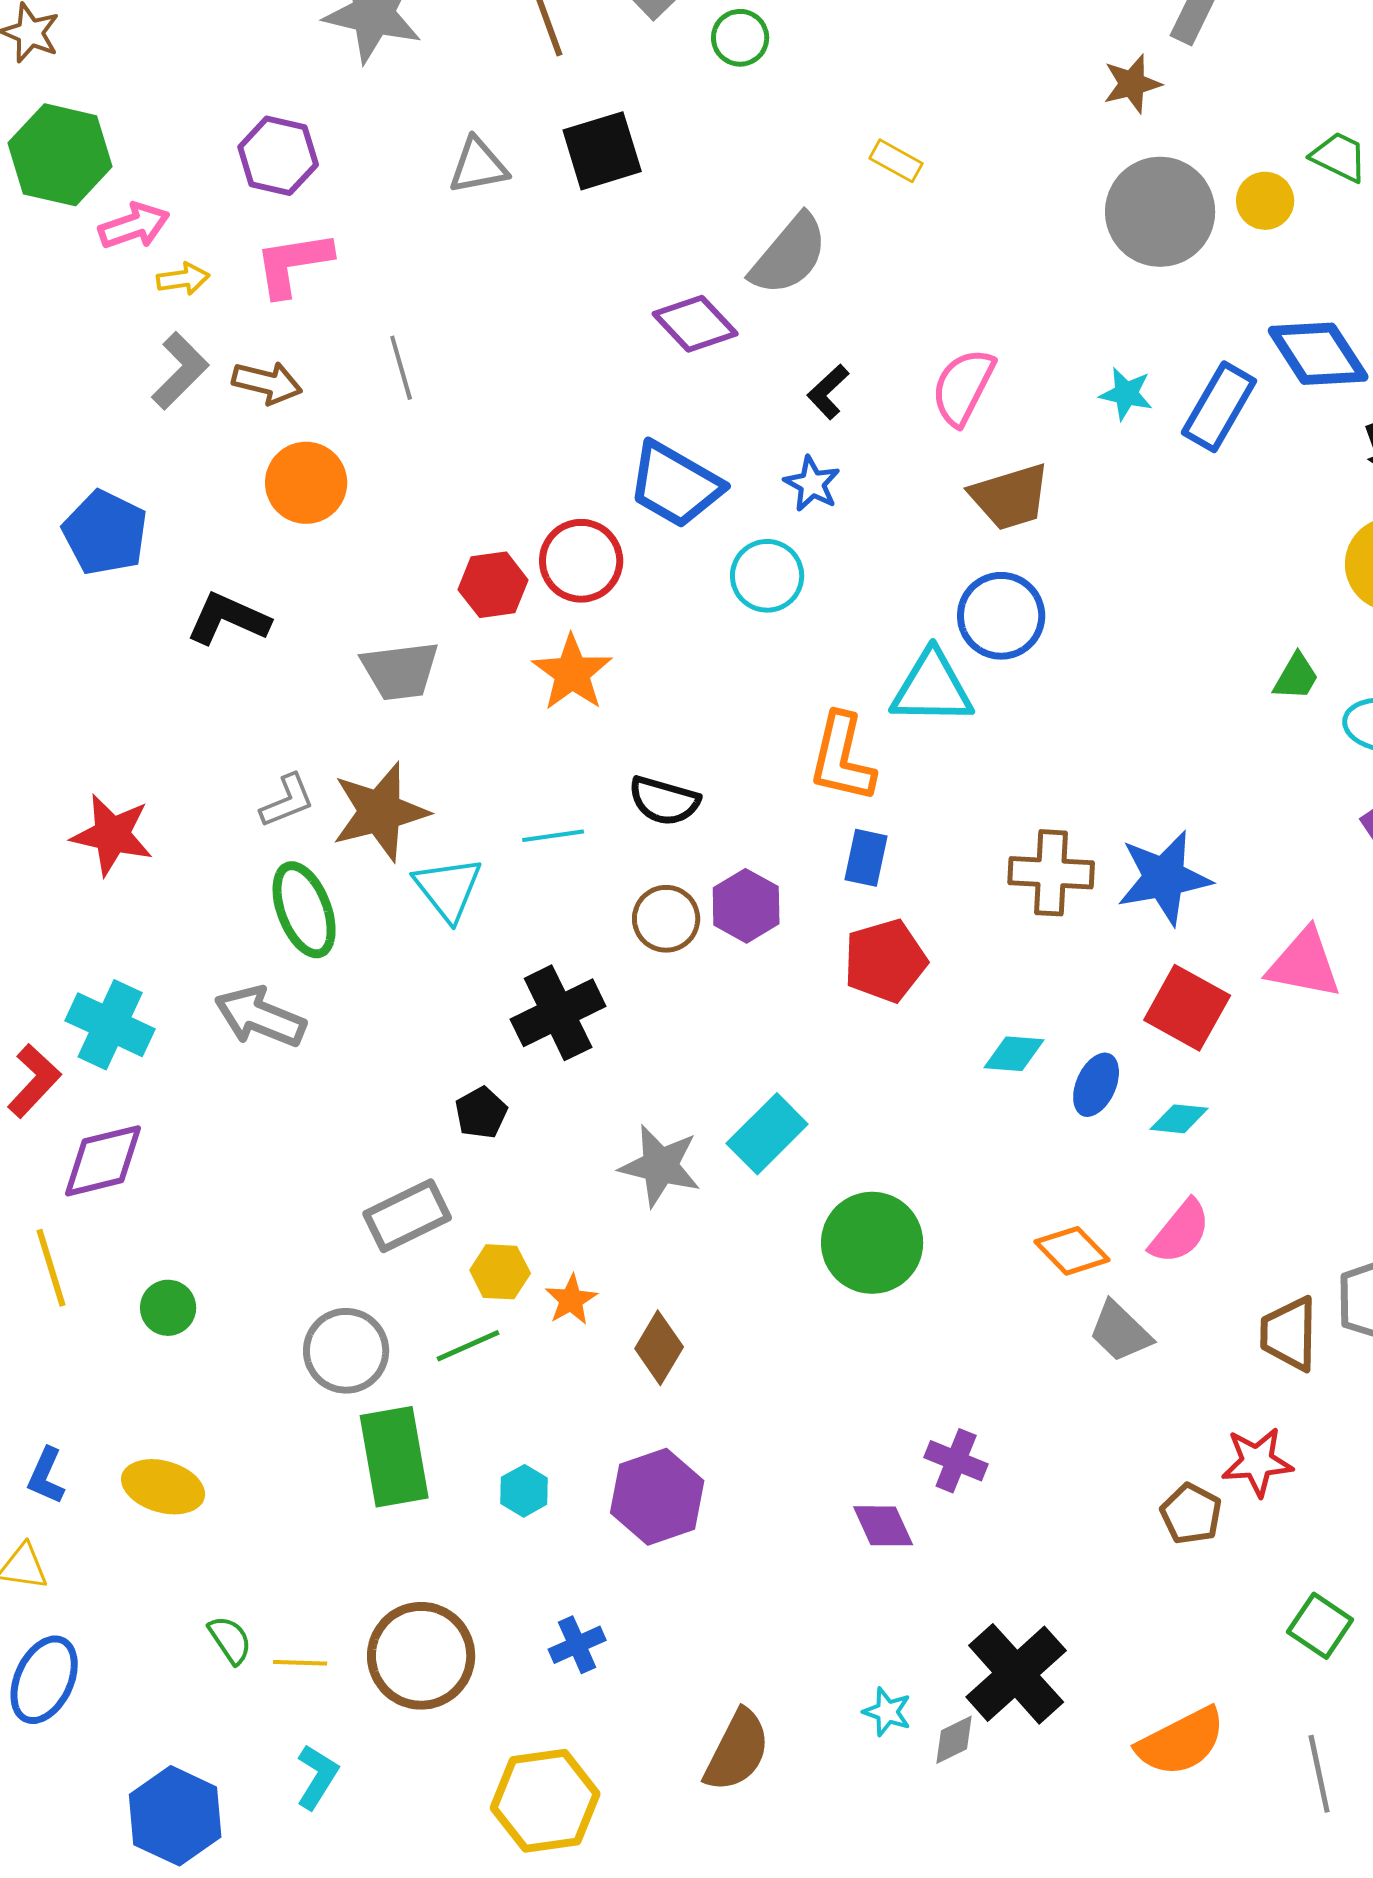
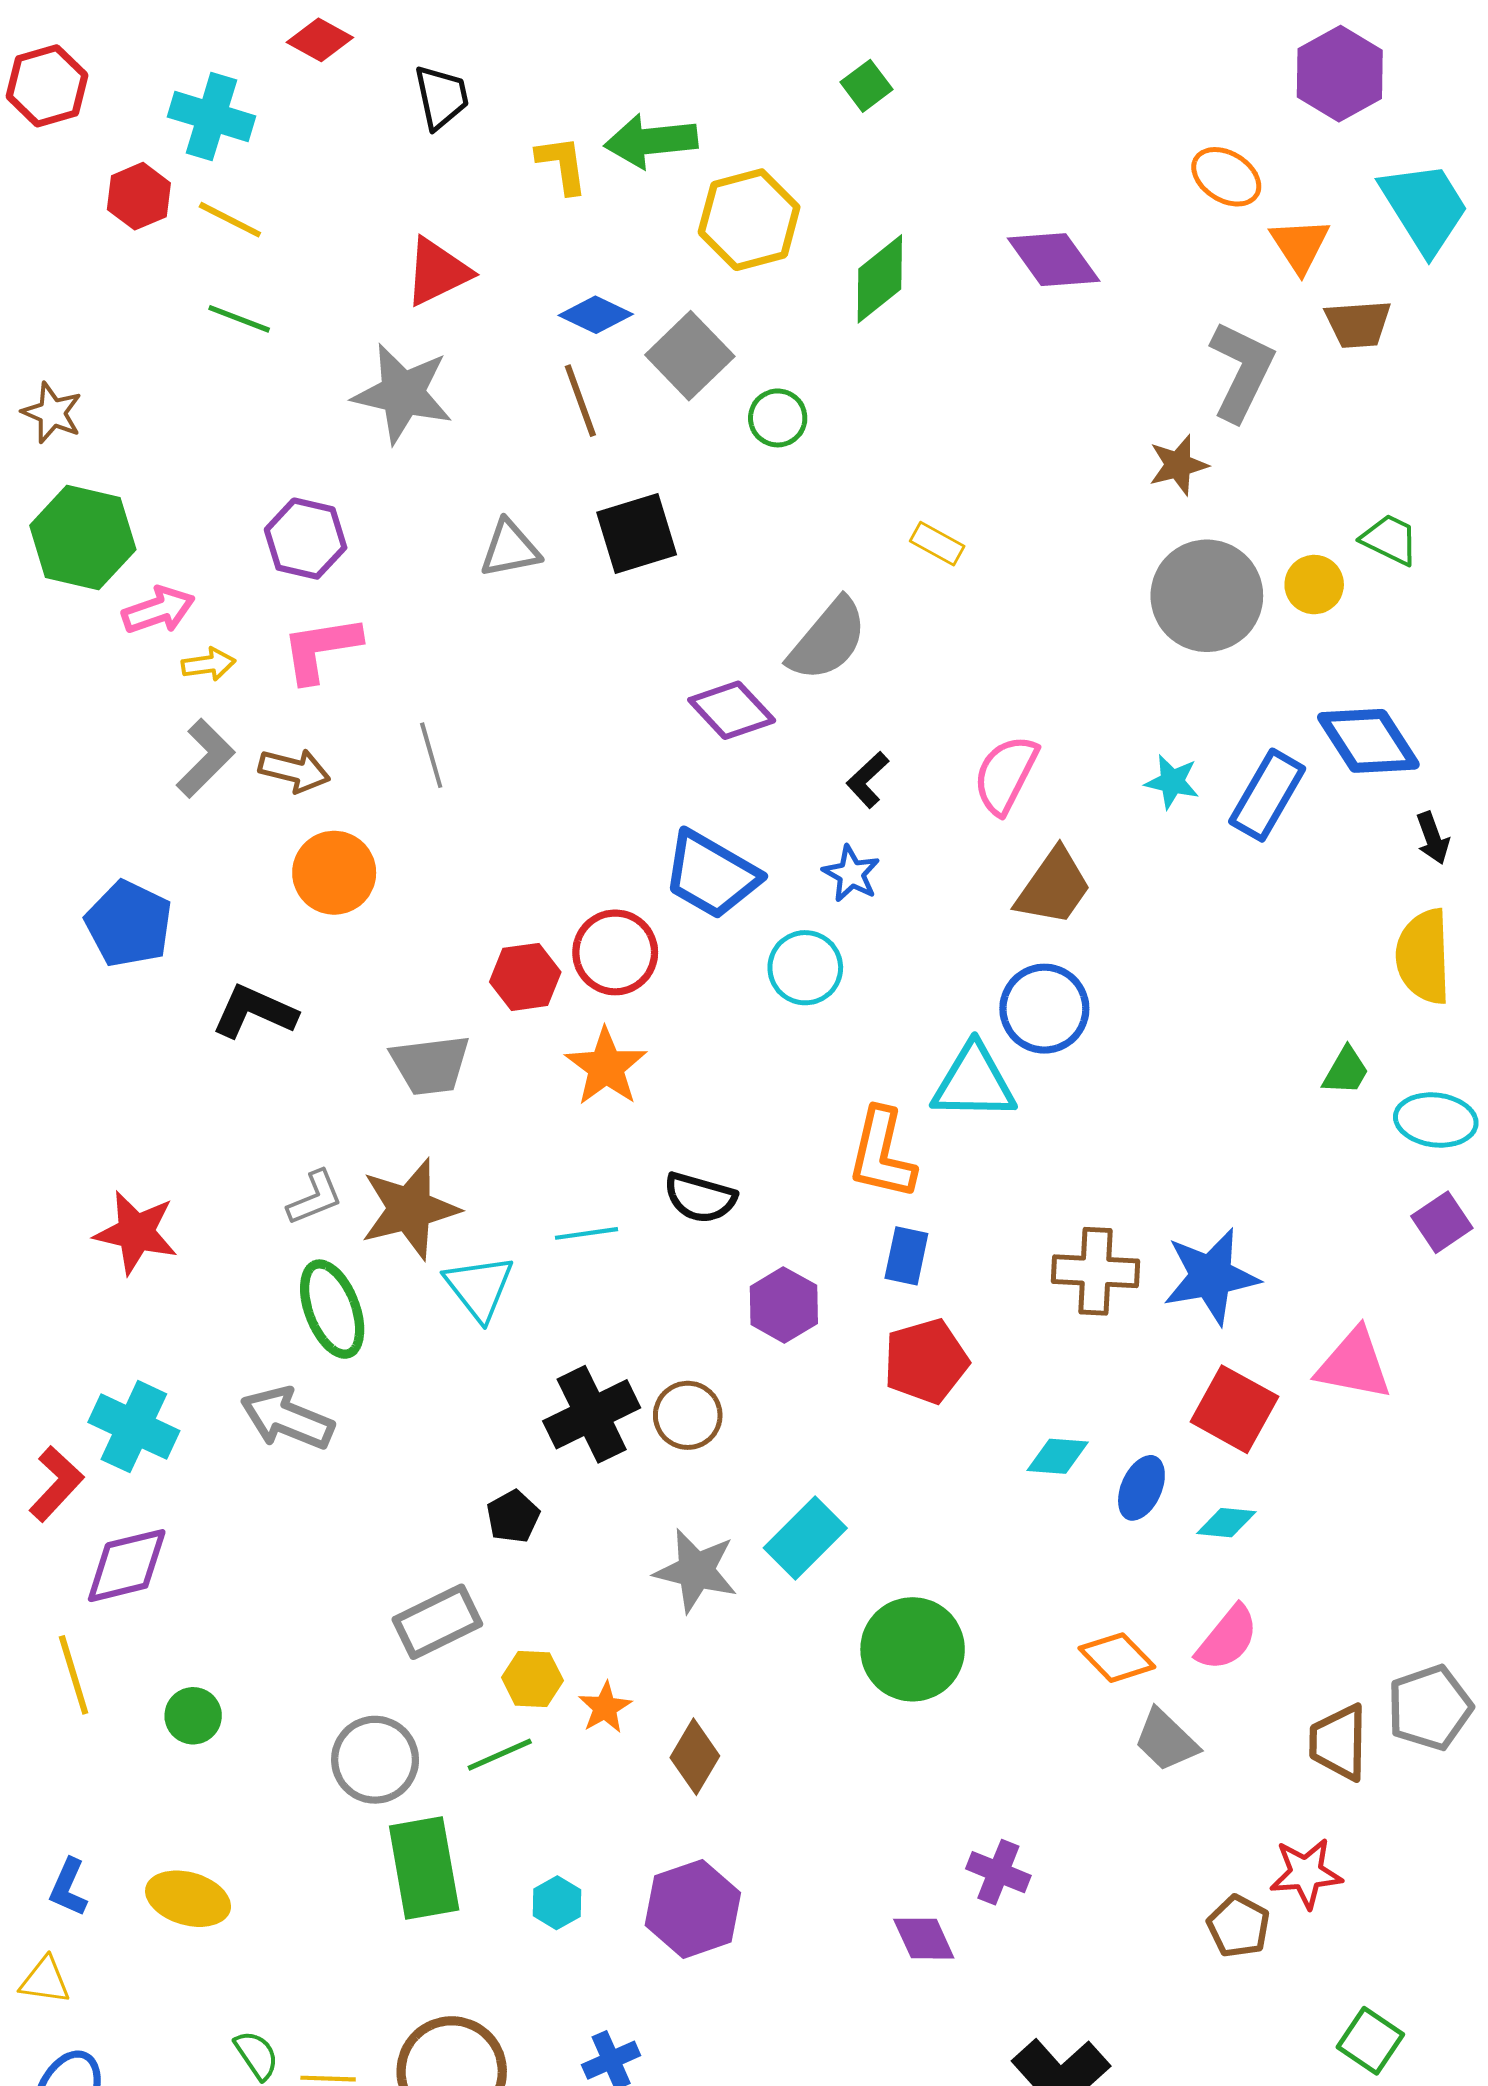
brown trapezoid: (1010, 497) -> (1054, 887), turned -38
brown circle: (666, 919) -> (688, 1415), moved

